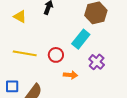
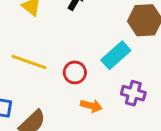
purple cross: (97, 62) -> (133, 93), turned -35

